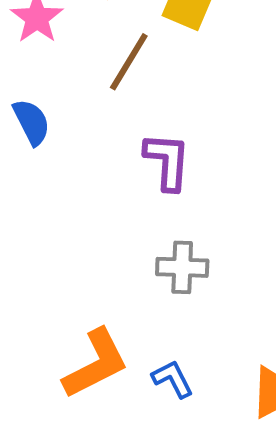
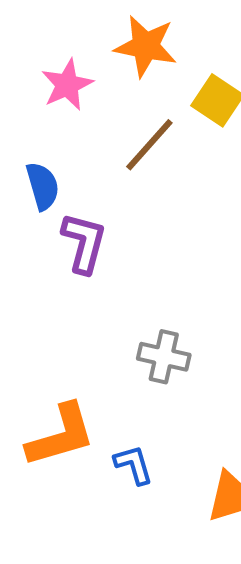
purple L-shape: (167, 161) -> (84, 243), moved

